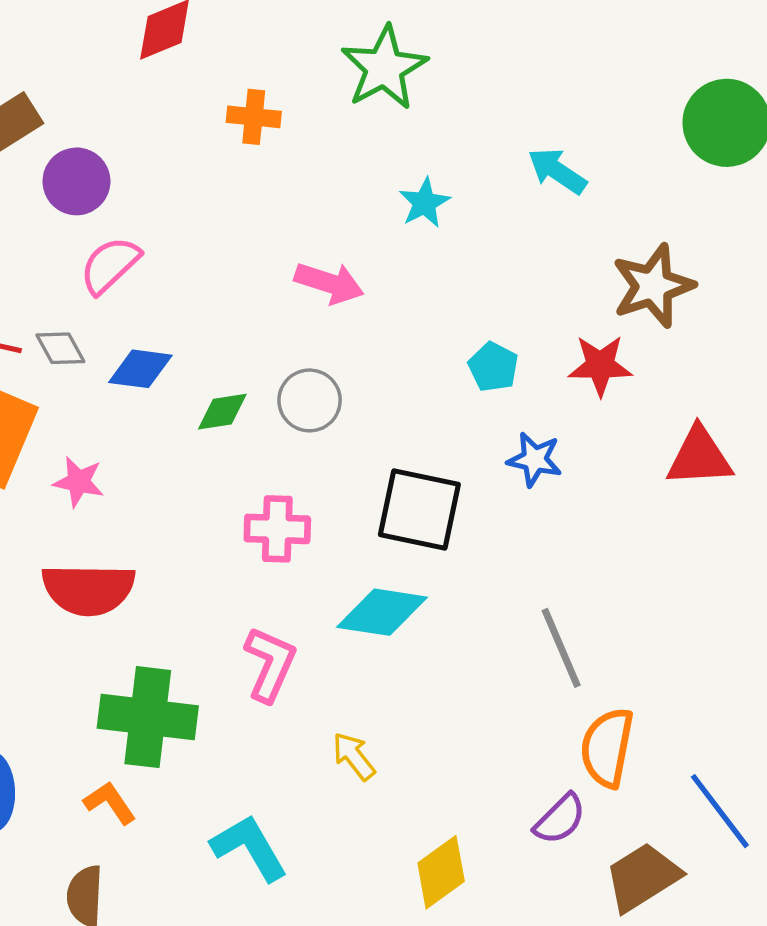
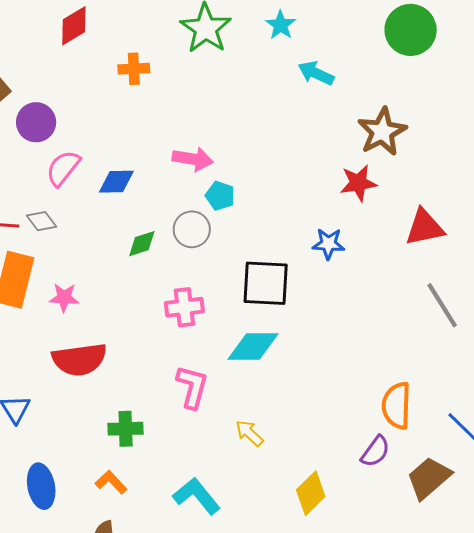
cyan star: (424, 203) -> (281, 25), moved
cyan pentagon: (493, 367) -> (220, 196), moved
blue diamond: (140, 369) -> (116, 182), moved
gray line: (561, 648) -> (442, 305), moved
green cross: (148, 717) -> (126, 429), size x0.6

